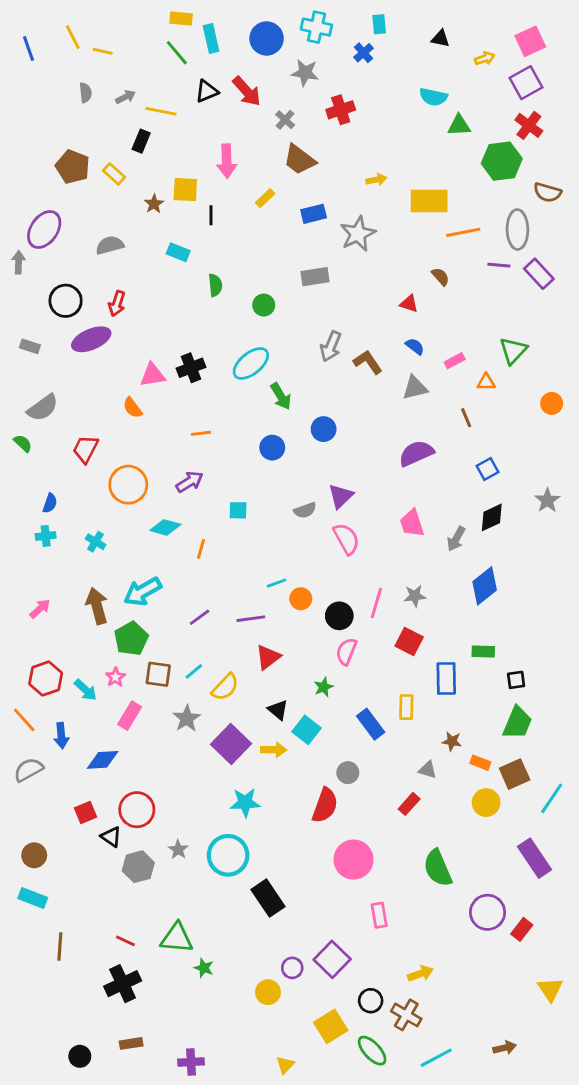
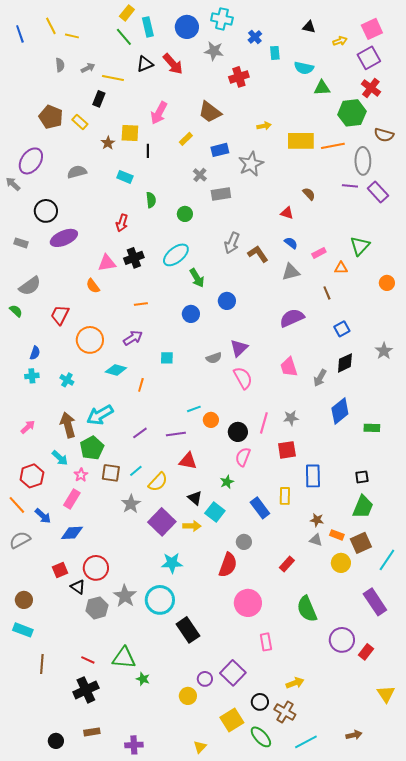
yellow rectangle: (181, 19) -> (127, 13), turned -56
cyan rectangle: (379, 24) -> (275, 53), moved
gray cross: (285, 120) -> (200, 175), moved
pink arrow: (227, 161) -> (159, 113), turned 30
orange line: (463, 232) -> (333, 146), moved
gray arrow: (19, 262) -> (13, 184), turned -49
red arrow: (117, 304) -> (122, 223), moved
red square: (409, 641) -> (287, 450), turned -36
green rectangle: (483, 651) -> (372, 428), moved
red triangle: (268, 657) -> (188, 461), turned 48
cyan arrow: (86, 690) -> (60, 458), moved
pink rectangle: (130, 716) -> (72, 499), moved
blue arrow: (61, 736) -> (43, 516), turned -42
gray triangle: (428, 770) -> (316, 540), moved
gray star: (178, 850) -> (125, 596), size x1.6

